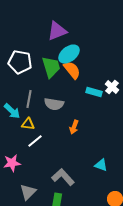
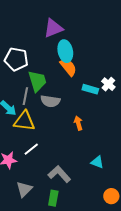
cyan ellipse: (69, 54) -> (65, 51), turned -65
green trapezoid: (51, 67) -> (37, 81), moved
yellow triangle: (28, 124) -> (24, 121), size x1.6
orange arrow: (74, 127) -> (78, 123), moved, turned 144
white line: (35, 141) -> (31, 149), moved

